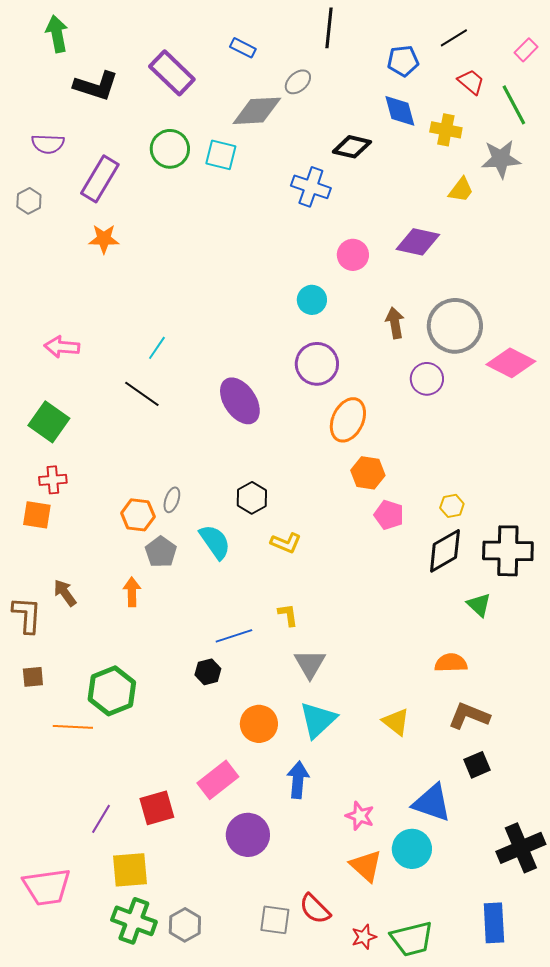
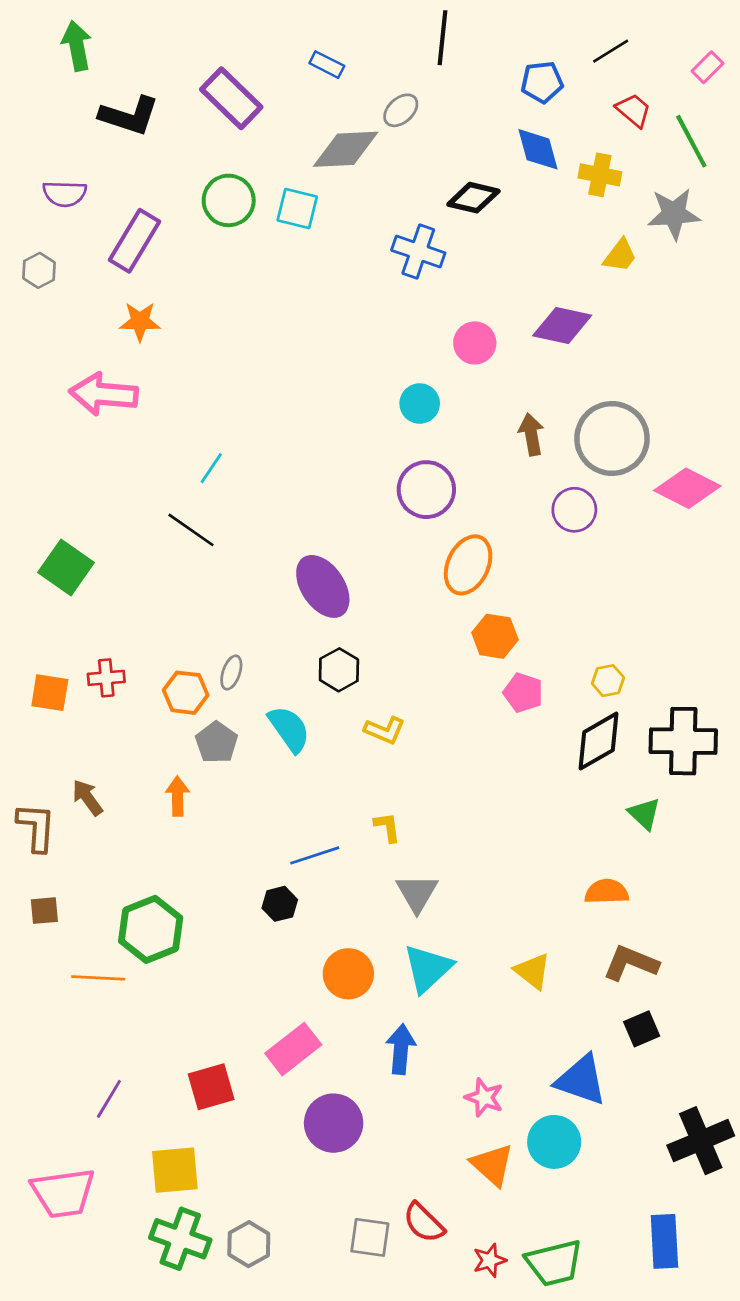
pink arrow: (62, 347) -> (104, 394), moved, size x1.4
purple ellipse: (240, 401) -> (323, 586), moved
red cross: (53, 480) -> (106, 678), moved
purple line: (101, 819) -> (109, 1099), moved

